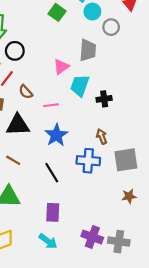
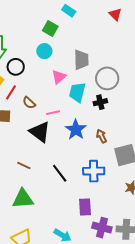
cyan circle: (92, 12) -> (44, 51), moved
gray circle: (111, 27) -> (107, 78), moved, size x1.5
black triangle: (18, 125) -> (40, 132), moved, turned 45
blue star: (56, 135) -> (76, 130), moved
blue cross: (88, 161) -> (94, 171), moved
purple rectangle: (53, 212) -> (85, 207), moved

